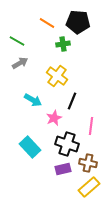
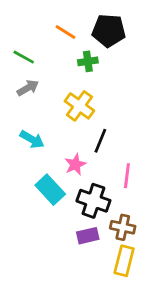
cyan arrow: (33, 100) -> (32, 139), moved
cyan rectangle: (30, 147) -> (50, 190), moved
yellow rectangle: (89, 187) -> (124, 261), turned -35

